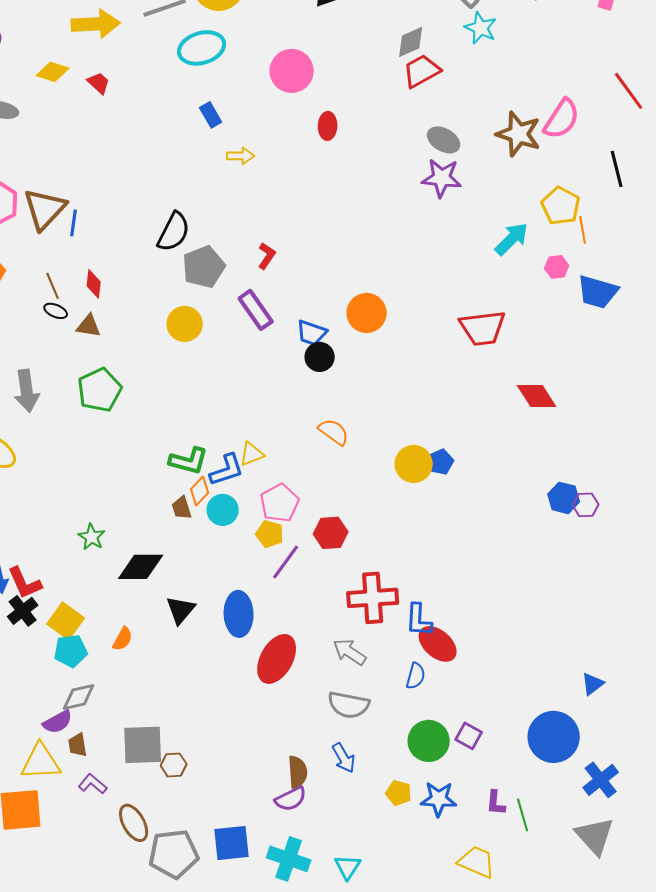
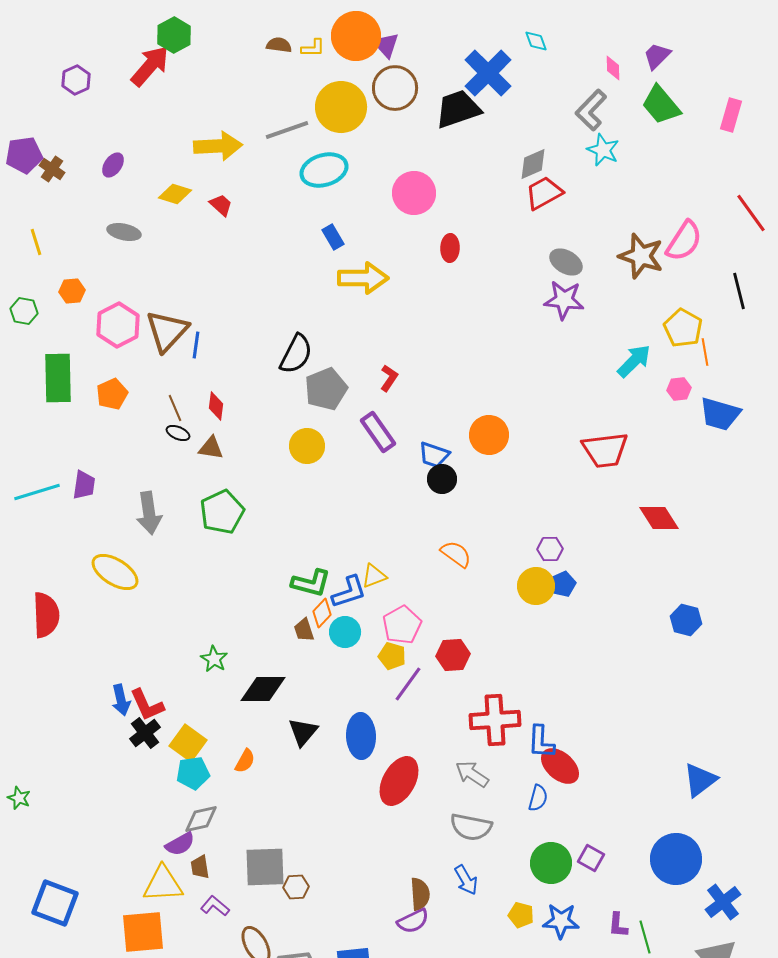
yellow arrow: (241, 156) -> (363, 278), size x1.8
purple hexagon: (586, 505) -> (550, 549), moved
blue triangle: (593, 684) -> (700, 780), moved, size x1.5

